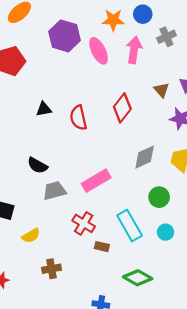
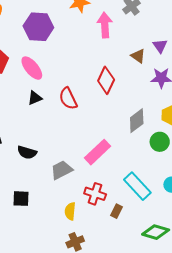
pink ellipse: (99, 51) -> (32, 68), moved
black semicircle: (37, 165) -> (27, 152), moved
green circle: (159, 197) -> (160, 142), moved
yellow semicircle: (31, 236) -> (70, 211), moved, turned 138
brown rectangle: (102, 247) -> (116, 211), turned -64

